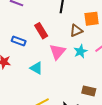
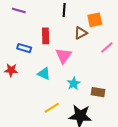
red rectangle: (41, 31) -> (46, 36), turned 35
cyan star: (80, 51) -> (74, 83), moved

